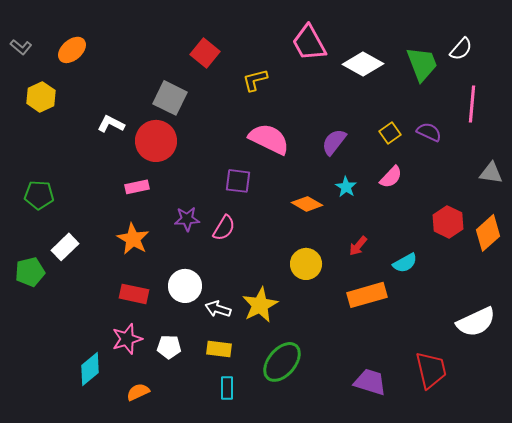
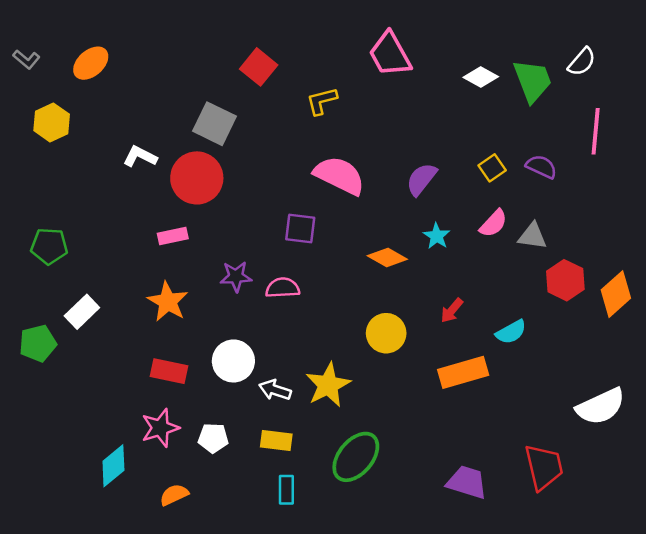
white diamond: (363, 64) -> (481, 77), moved, size x0.7
gray triangle: (491, 173) -> (533, 236), moved
pink semicircle: (224, 228) -> (283, 288), turned -124

